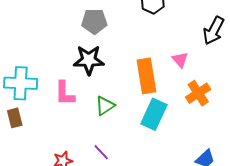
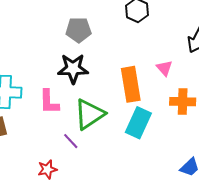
orange cross: (198, 93) -> (183, 102), turned 35
green triangle: (105, 106) -> (89, 114), size x1.6
purple line: (101, 152) -> (71, 141), moved

